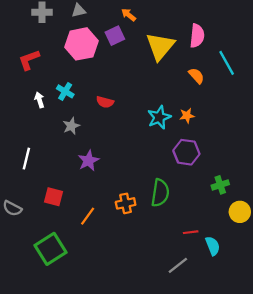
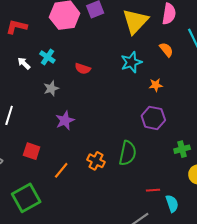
red L-shape: (29, 60) -> (17, 27), turned 30
white arrow: (40, 100) -> (24, 63), turned -32
cyan star: (159, 117) -> (131, 62), moved
orange cross: (126, 203) -> (96, 161), turned 36

